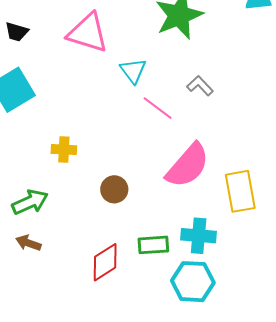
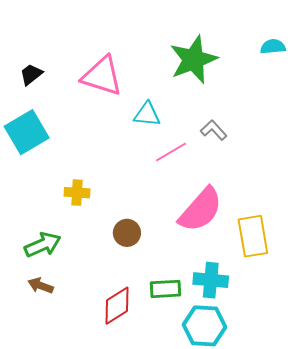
black trapezoid: (17, 32) -> (31, 74), turned 125
cyan triangle: (133, 71) -> (147, 114), turned -48
pink line: (158, 108) -> (171, 152), turned -68

